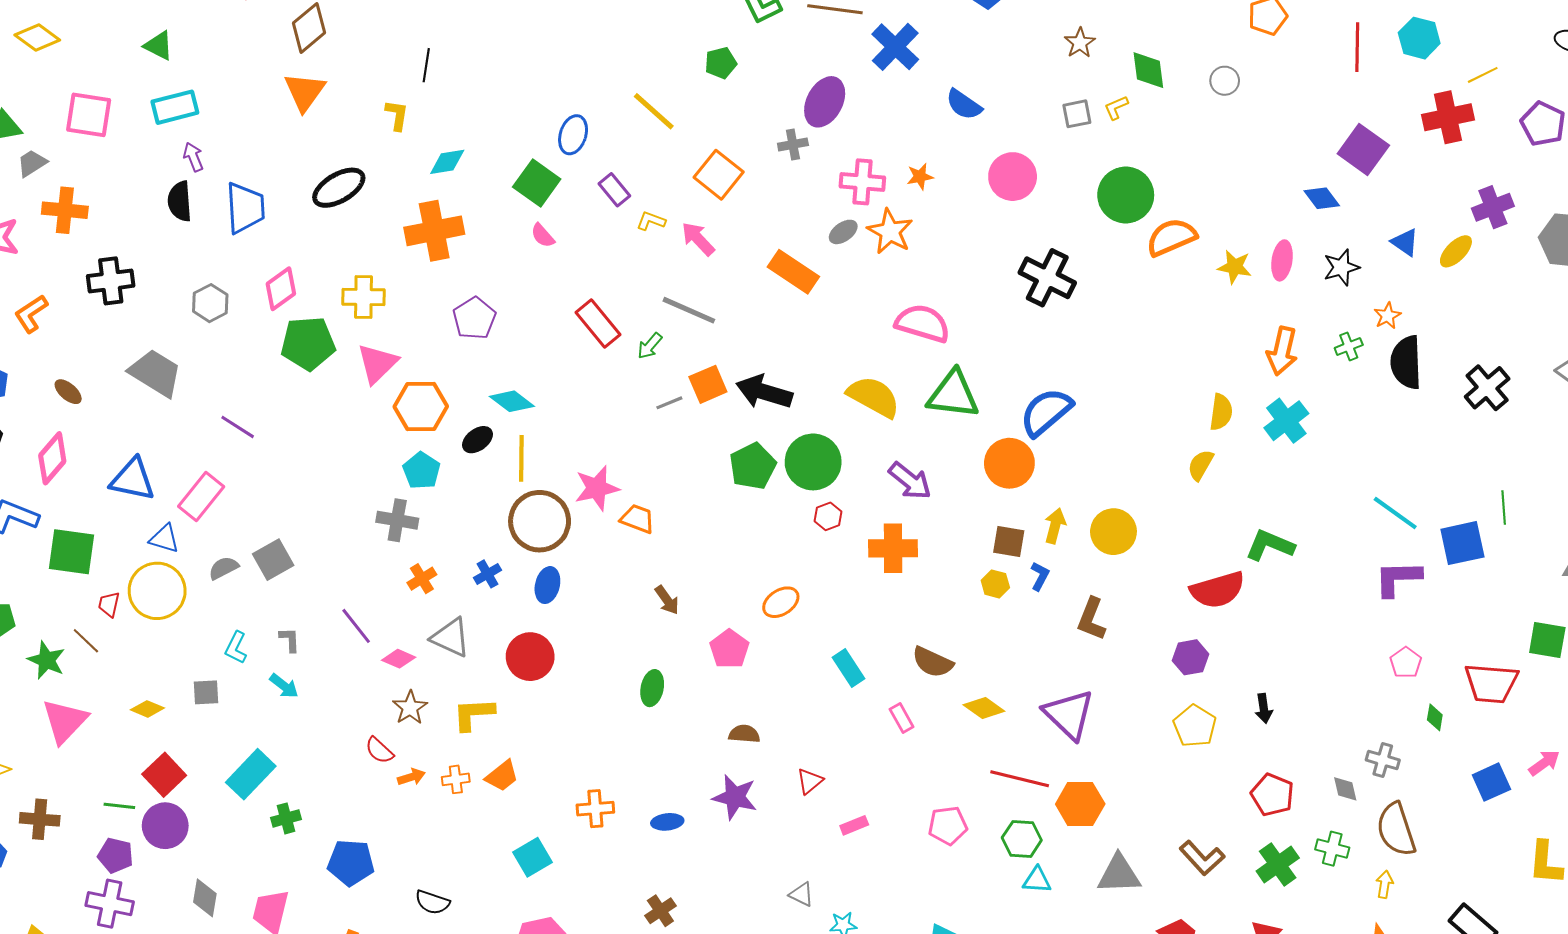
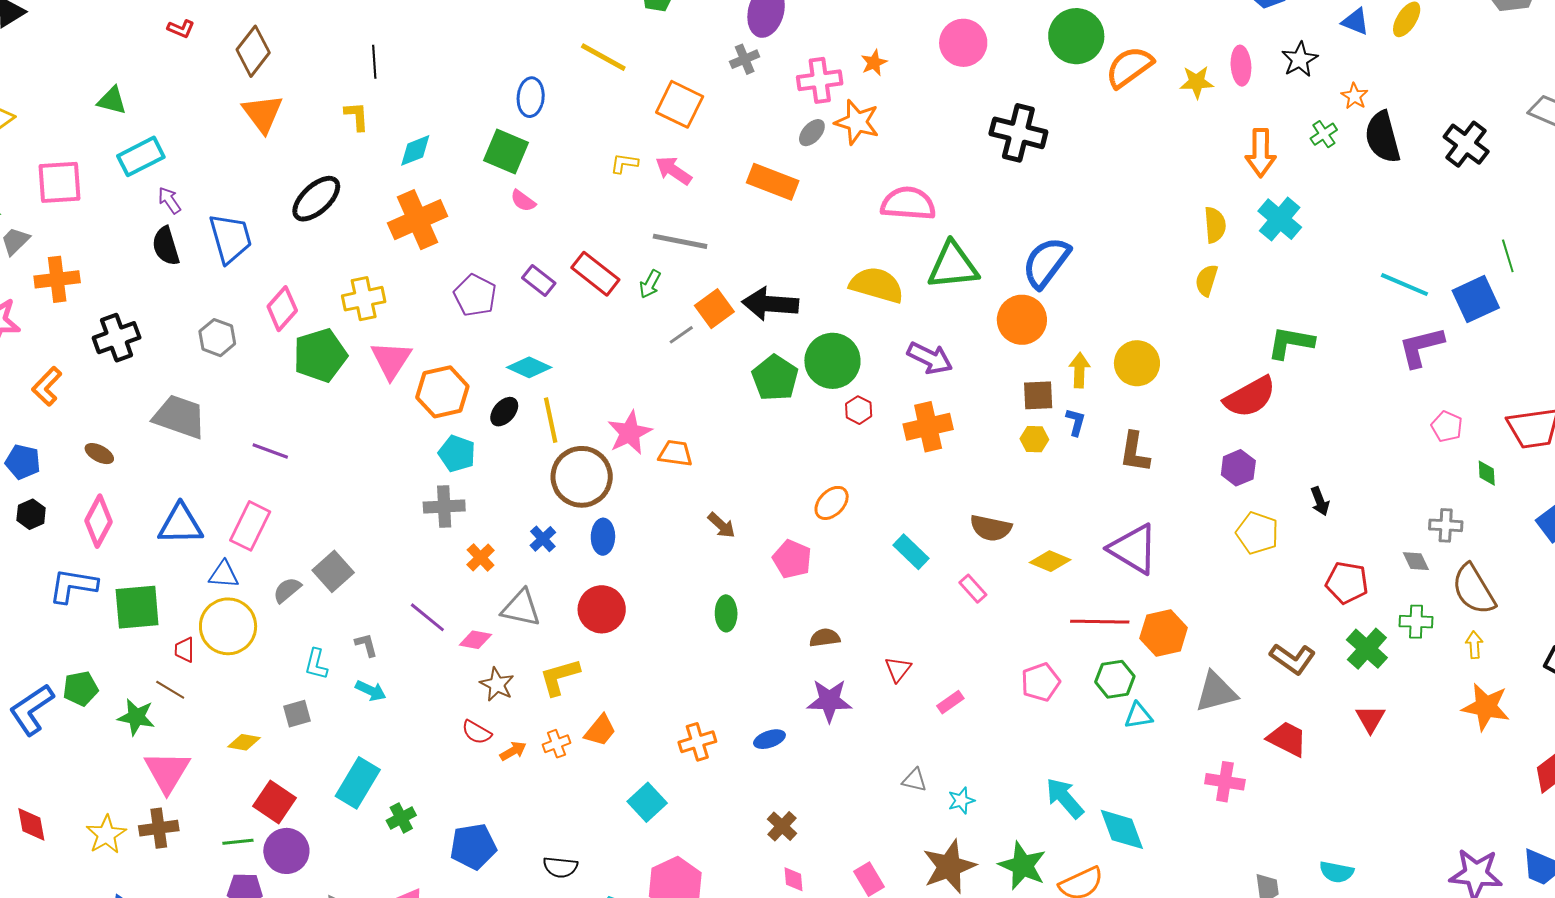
purple rectangle: (614, 190) -> (539, 281), moved
brown cross: (40, 819) -> (159, 828), moved

